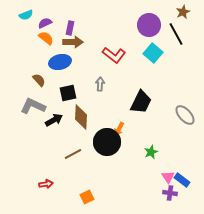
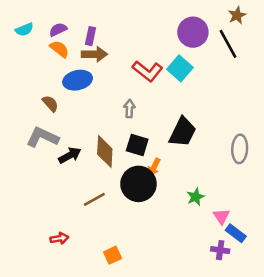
cyan semicircle: (26, 15) -> (24, 30), moved
cyan square: (153, 53) -> (180, 68), moved
black square: (68, 93) -> (137, 145), moved, turned 30
gray ellipse: (185, 115) -> (240, 149), turned 45
pink triangle: (168, 177) -> (221, 216), moved

